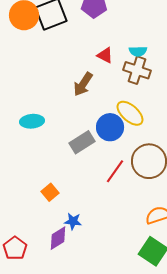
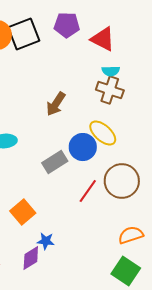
red triangle: (105, 55) -> (103, 39), moved, size x1.5
orange square: (50, 192) -> (23, 212), size x1.4

